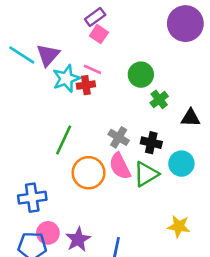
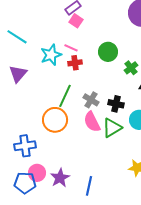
purple triangle: (48, 55) -> (18, 74), moved
red cross: (86, 85) -> (75, 63), moved
green cross: (159, 99) -> (131, 68), moved
green line: (64, 140) -> (65, 96), moved
orange circle: (89, 173) -> (55, 120), moved

